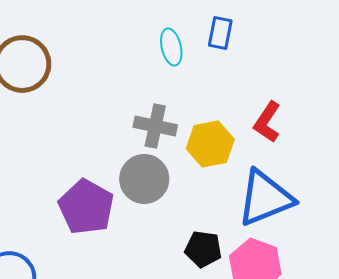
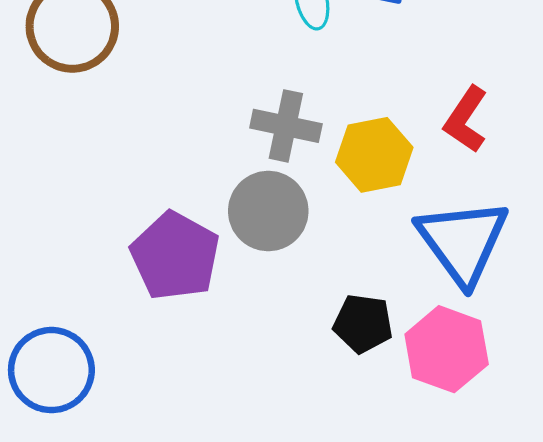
blue triangle: (265, 198) -> (463, 242), turned -44

